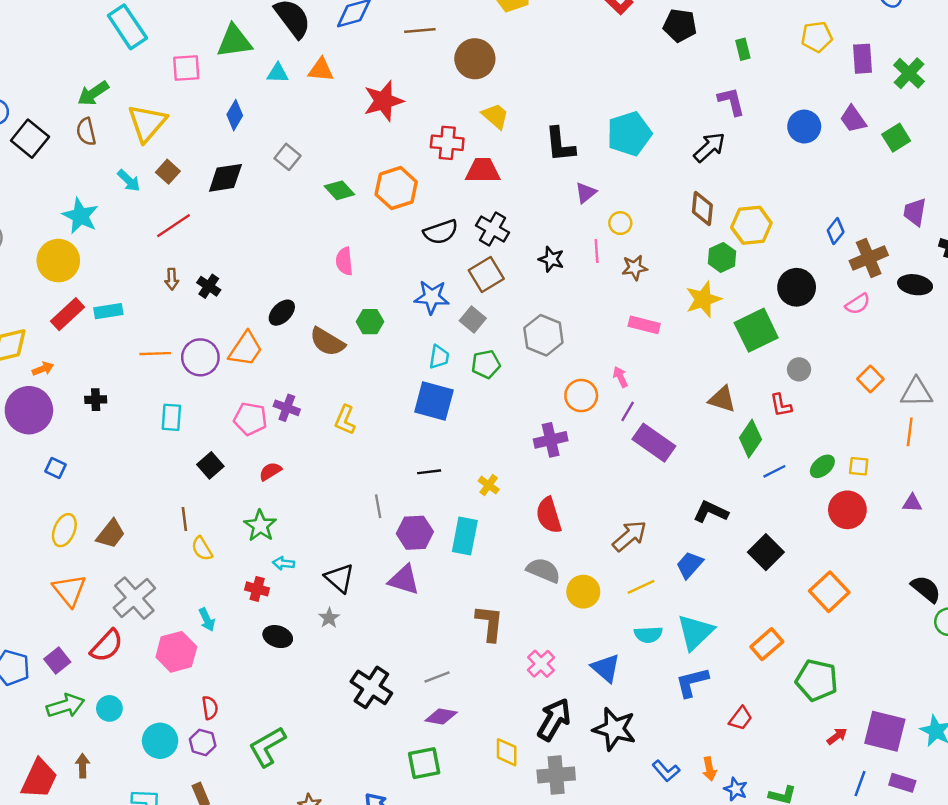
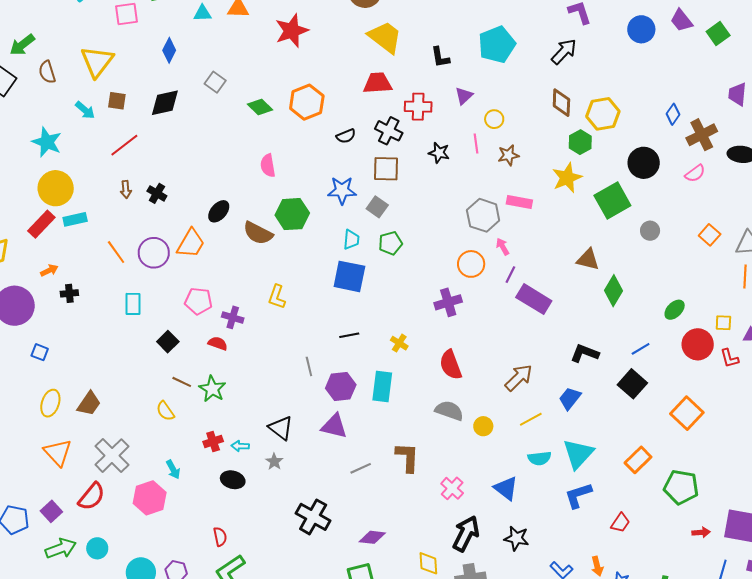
green arrow: (93, 93) -> (22, 45), moved
yellow trapezoid: (495, 116) -> (385, 37), size x1.5
red cross: (447, 143) -> (418, 107), moved
black L-shape: (560, 144) -> (440, 57), size x0.7
brown square: (168, 172) -> (117, 101), turned -30
black semicircle: (441, 232) -> (346, 136), size x0.7
yellow circle: (58, 261) -> (56, 188), moved
brown square: (486, 274) -> (386, 169), turned 36
green hexagon: (370, 322) -> (292, 214), size x1.5
gray hexagon: (543, 335) -> (483, 215), moved
orange line: (155, 354) -> (116, 252), turned 60
orange arrow: (43, 369) -> (49, 270), moved
red L-shape: (781, 405) -> (729, 358), moved
purple cross: (287, 408) -> (233, 317), moved
yellow square: (859, 466) -> (723, 323), moved
red semicircle: (270, 471) -> (218, 343), turned 54
blue line: (774, 471) -> (641, 349), moved
brown line: (184, 519) -> (182, 382), moved, turned -54
cyan arrow: (283, 563) -> (240, 446), moved
red cross: (257, 589) -> (213, 442), turned -30
yellow circle: (583, 592) -> (483, 426), size x0.7
gray line: (437, 677) -> (361, 468), moved
red semicircle: (210, 708) -> (220, 537), moved
black star: (614, 729) -> (516, 538), size x0.7
red arrow: (837, 736) -> (701, 532), turned 36

